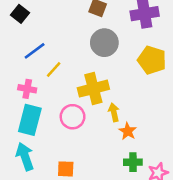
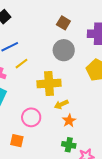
yellow arrow: (114, 112) -> (61, 104), turned -112
pink circle: (73, 117) -> (31, 117), moved

